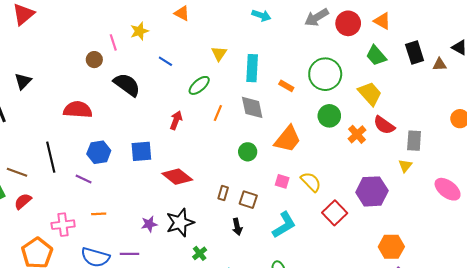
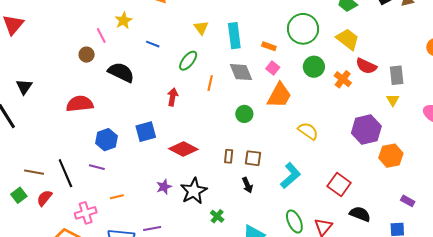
black line: (51, 157) -> (65, 173), moved
pink square: (282, 181) -> (273, 68), moved, turned 32
red square: (335, 213) -> (339, 184), moved
purple star: (149, 224) -> (164, 187), moved
orange hexagon: (391, 247) -> (391, 156), moved

